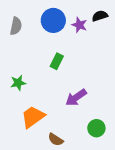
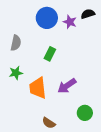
gray semicircle: (16, 26) -> (16, 43), moved
orange trapezoid: (33, 117) -> (38, 88), moved, turned -60

